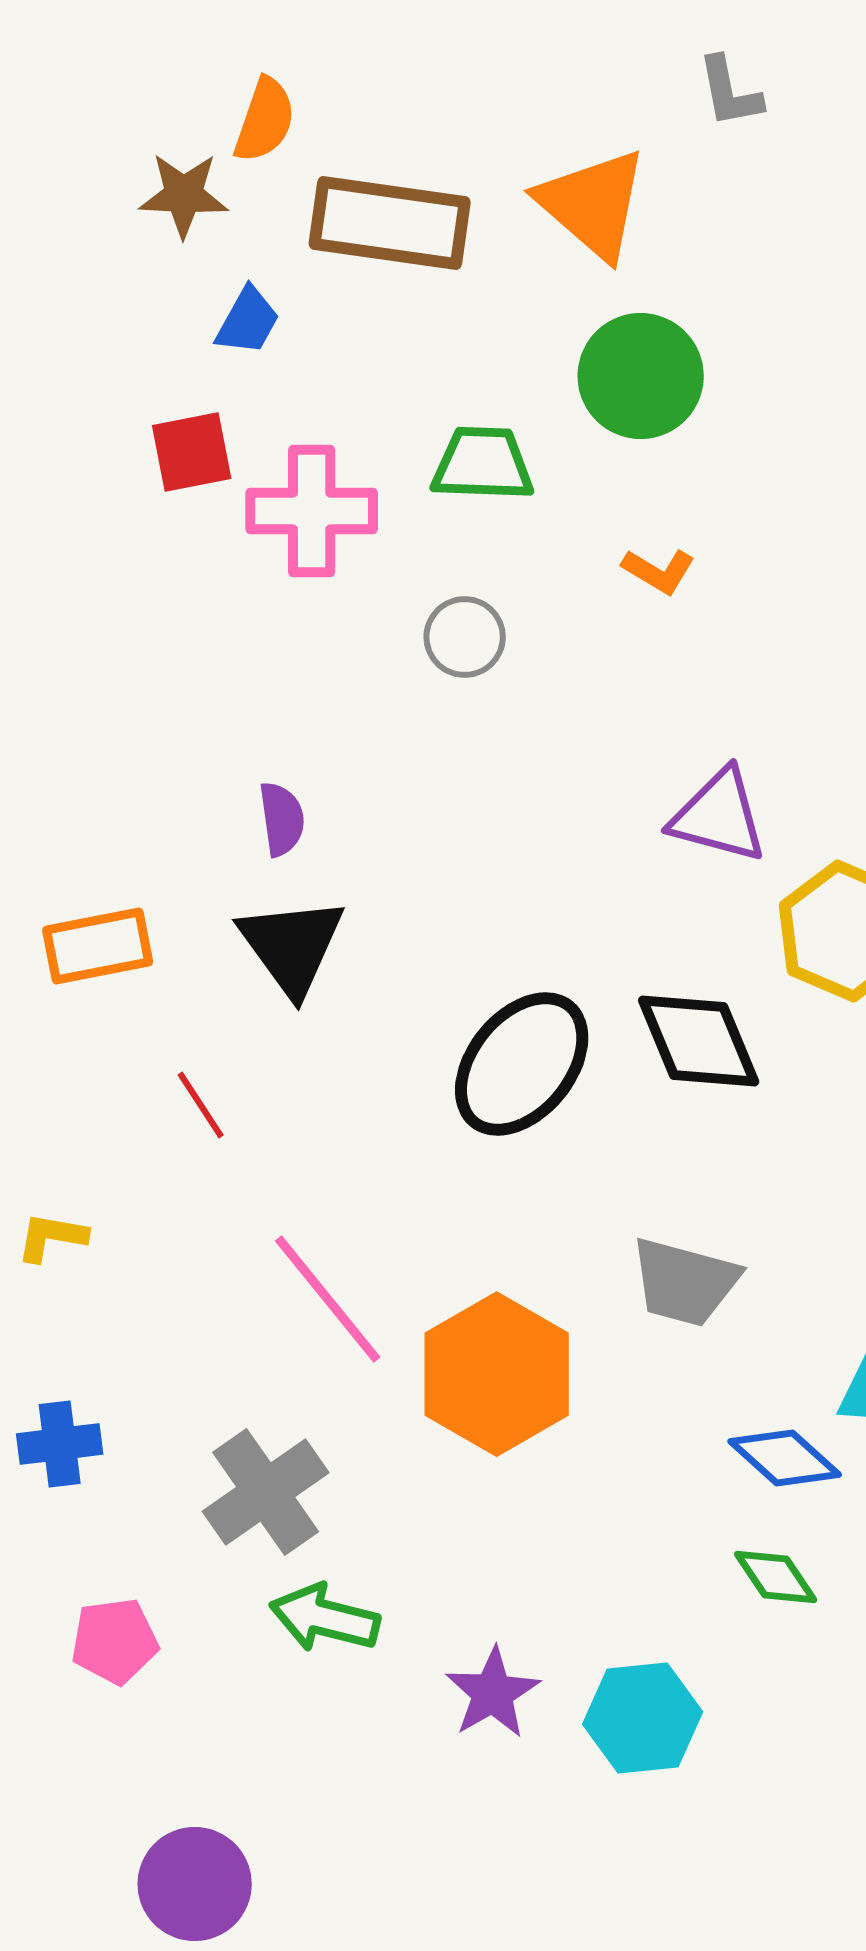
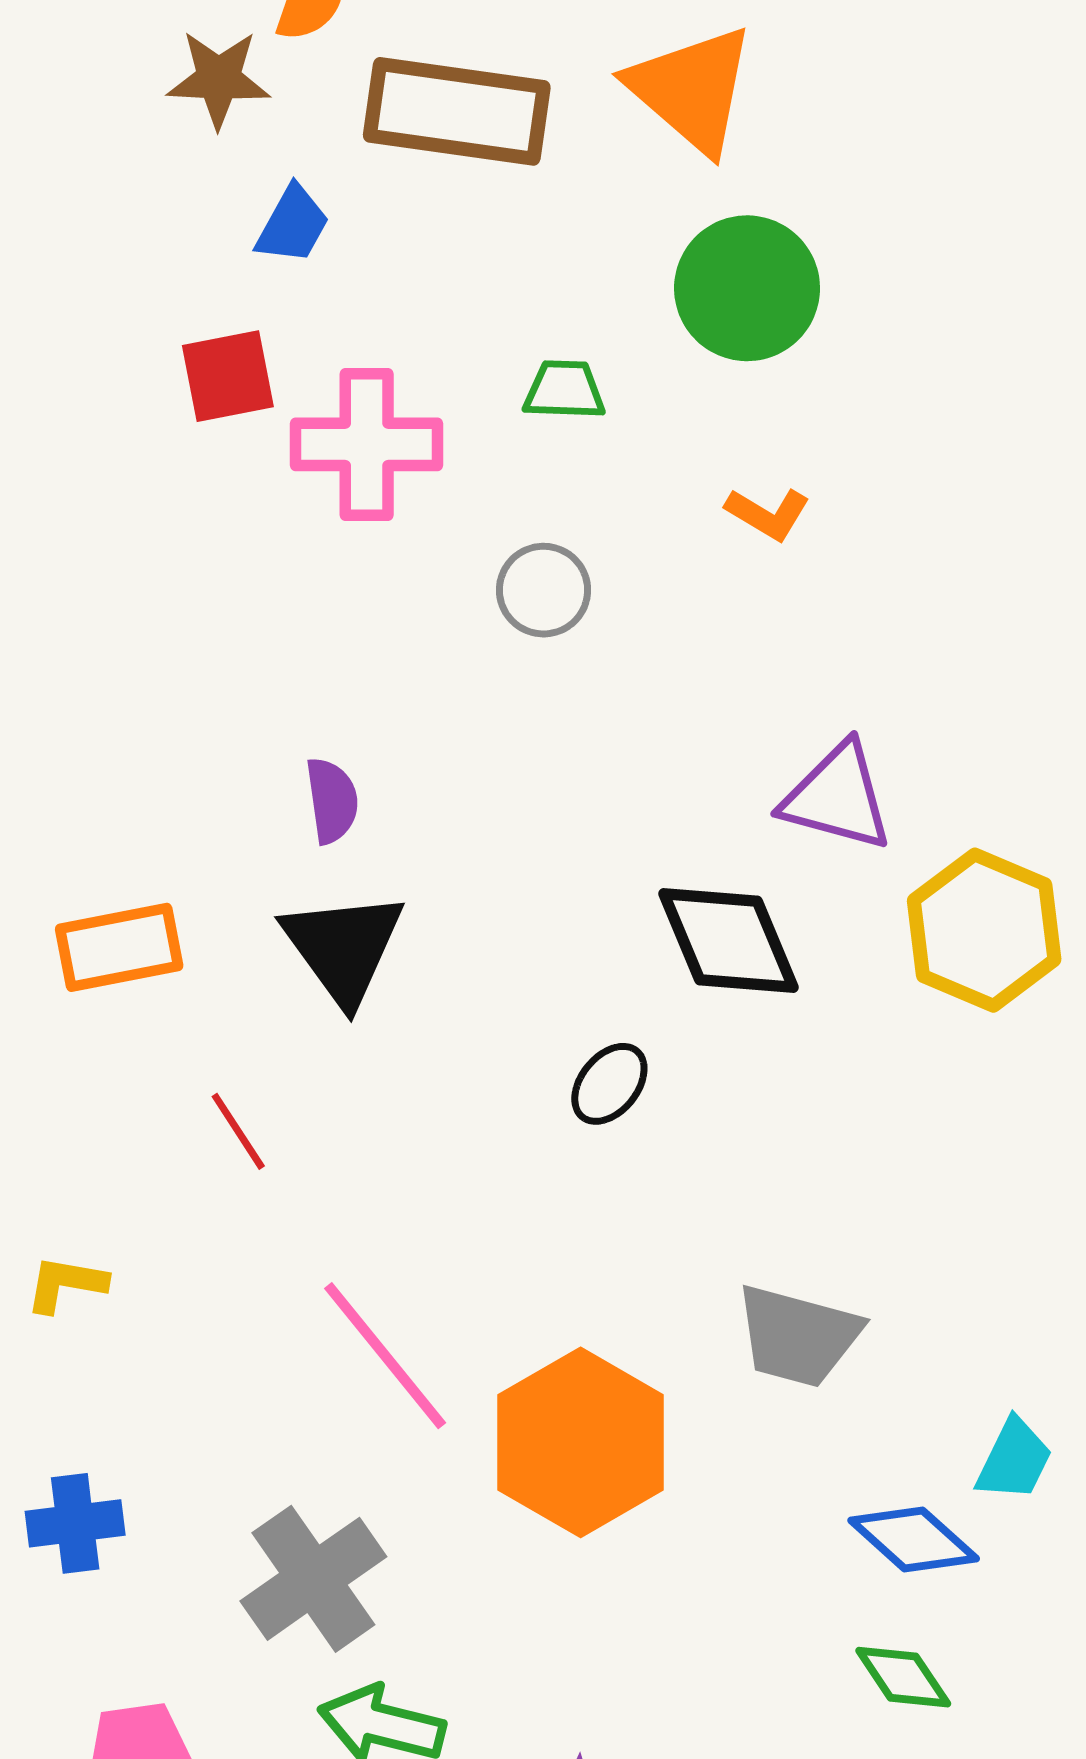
green trapezoid: (483, 464) -> (564, 390), size x0.7
black diamond: (699, 1041) -> (729, 940), moved
black ellipse: (522, 1064) -> (609, 1084), size x0.5

